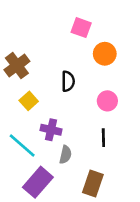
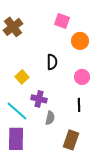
brown cross: (17, 66) -> (13, 27), moved
purple rectangle: (38, 182) -> (16, 139), moved, turned -40

